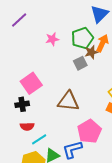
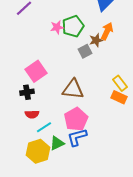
green pentagon: (82, 38) -> (73, 26), moved
pink pentagon: (89, 131) -> (76, 119), moved

